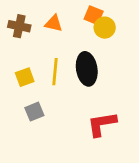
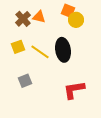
brown cross: (19, 26) -> (23, 19), moved, turned 35
yellow line: (55, 72) -> (40, 52), turned -60
yellow square: (25, 77) -> (18, 47), moved

